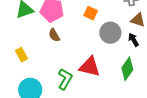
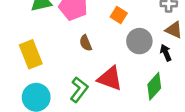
brown semicircle: (54, 35) -> (86, 43), moved
yellow rectangle: (21, 55) -> (31, 54), size x1.6

